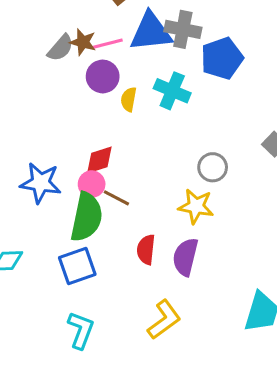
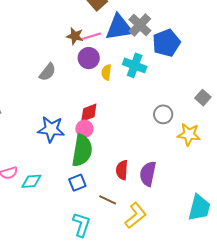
gray cross: (183, 29) -> (140, 25), turned 35
gray semicircle: (61, 48) -> (47, 72), moved
brown line: (116, 198) -> (108, 200), moved
yellow star: (196, 206) -> (189, 134), moved
blue square: (77, 266) -> (77, 183), size x0.7

